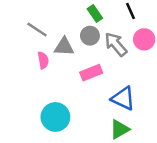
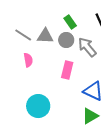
gray triangle: (64, 47) -> (45, 36), moved
pink rectangle: (91, 73) -> (67, 70), turned -54

